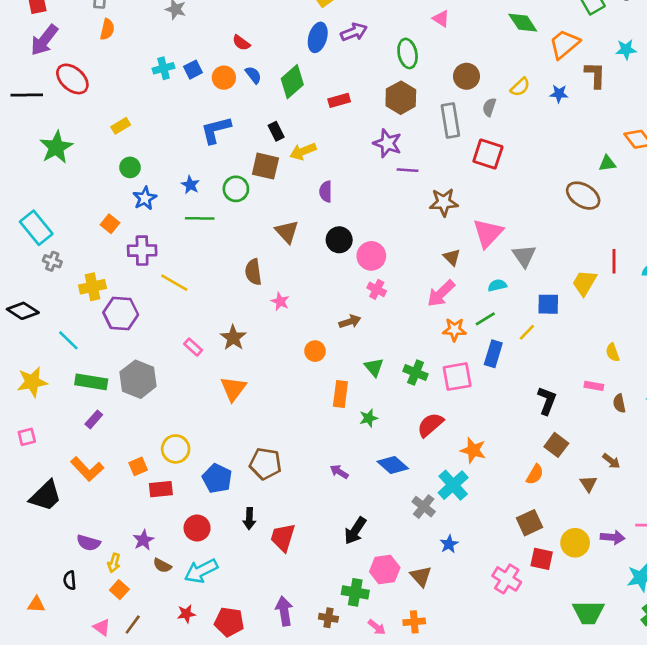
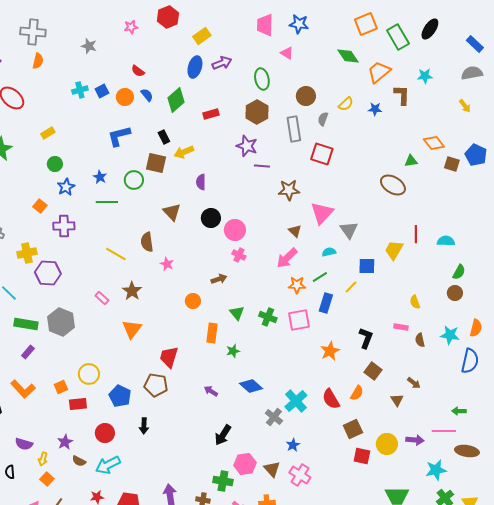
yellow line: (174, 283) -> (116, 254), moved
red semicircle: (430, 425) -> (331, 399), moved, turned -80
orange star: (473, 450) -> (330, 351), moved, turned 30
red trapezoid: (283, 537) -> (169, 357), moved
pink cross: (507, 579) -> (300, 475), moved

